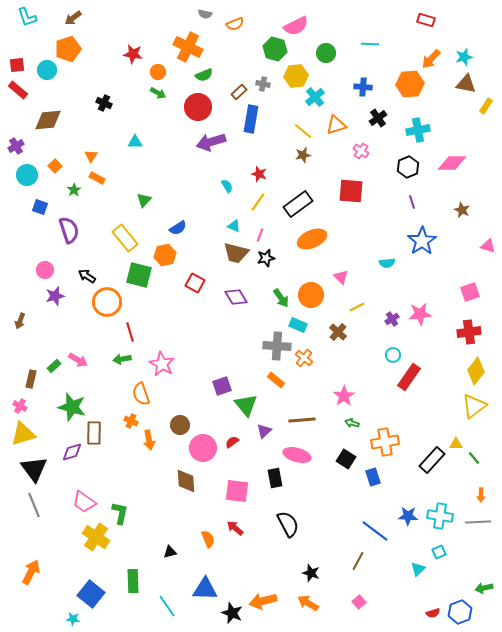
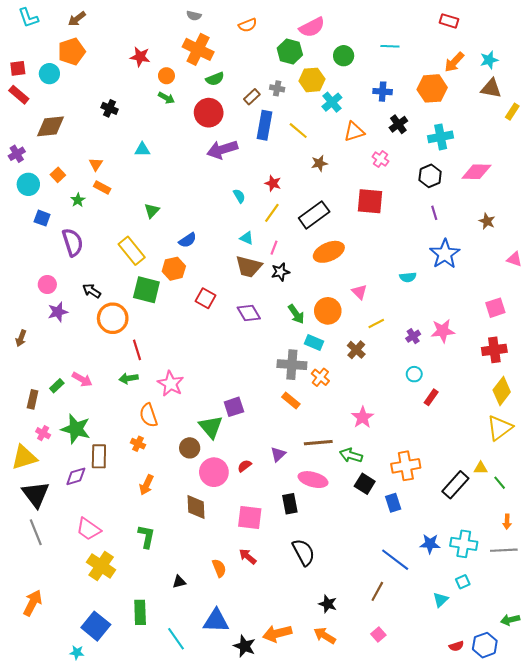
gray semicircle: (205, 14) -> (194, 16), moved
yellow line: (303, 131) -> (298, 131), moved
red rectangle: (409, 377) -> (431, 397), size x0.6
green triangle: (246, 405) -> (211, 427), moved
pink cross: (20, 406) -> (43, 433), moved
green arrow: (352, 423) -> (351, 455), moved, size x1.5
orange arrow: (149, 440) -> (146, 485), moved, turned 36
green L-shape: (120, 513) -> (146, 536), moved

